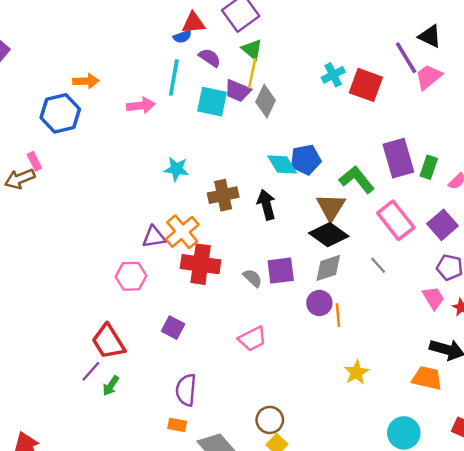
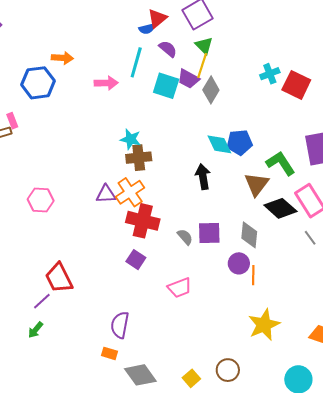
red triangle: (193, 23) -> (157, 18), turned -40
brown cross: (223, 195) -> (139, 158), moved
black diamond: (329, 235) -> (280, 208), moved
gray line: (378, 265) -> (310, 238), moved
gray diamond: (328, 268) -> (249, 235), turned -72
pink hexagon: (131, 276) -> (41, 200), moved
purple square: (173, 328) -> (136, 260), moved
yellow star: (356, 372) -> (264, 325), size x1.5
green arrow: (111, 386) -> (35, 330), moved
brown circle: (270, 420) -> (228, 370), moved

